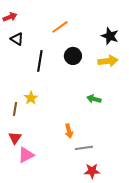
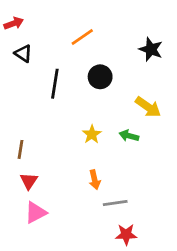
yellow arrow: (108, 61) -> (148, 107), moved, turned 42
yellow star: (31, 98) -> (92, 134), moved
red triangle: (15, 138) -> (29, 181), moved

